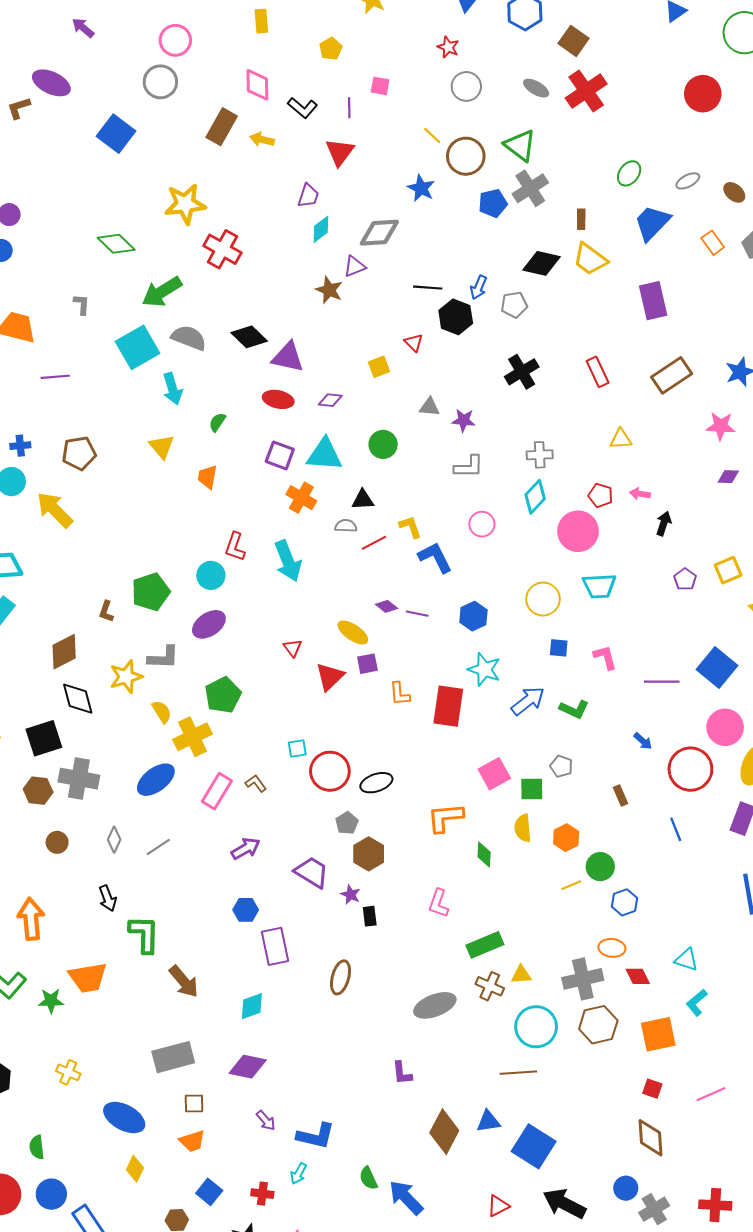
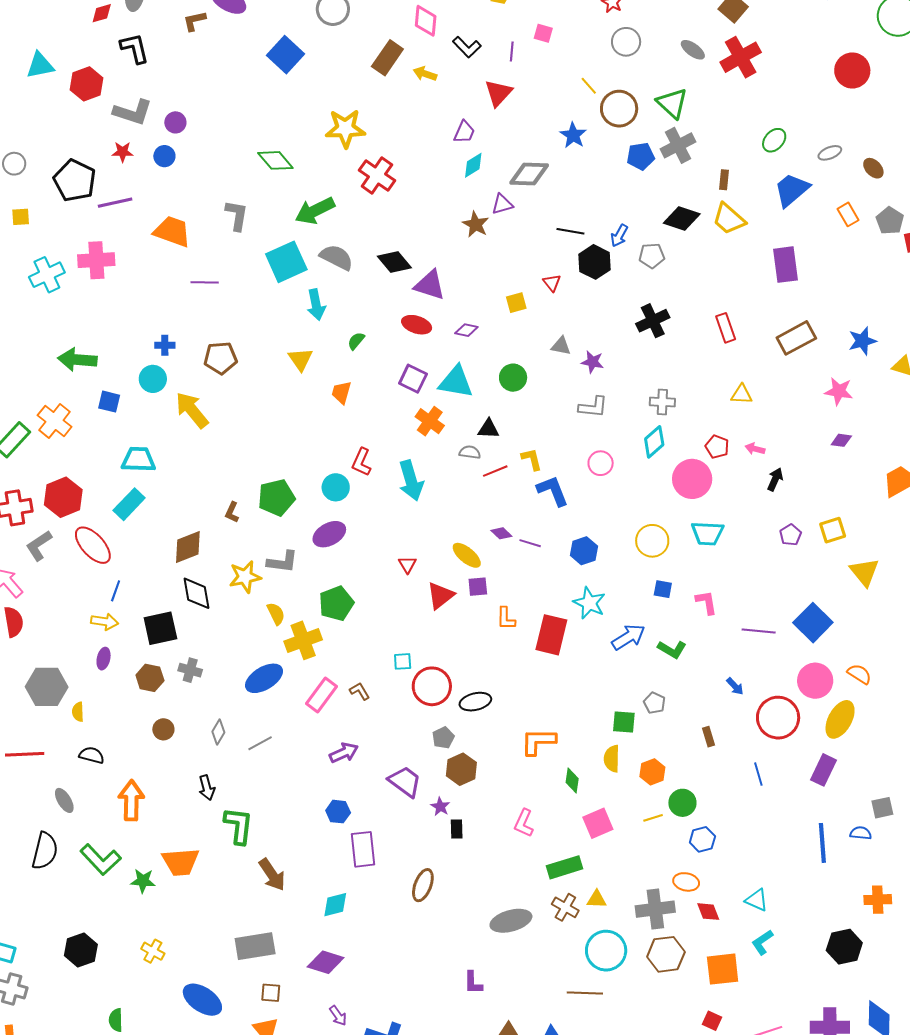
gray L-shape: (82, 304) -> (237, 215), size x1.5
pink square: (494, 774) -> (598, 823), moved
gray cross: (79, 779) -> (190, 670), size x0.6

